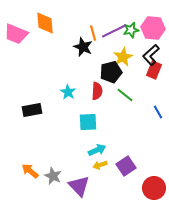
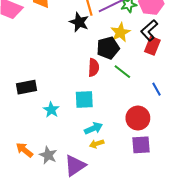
cyan star: (68, 92) -> (51, 110), moved
purple square: (126, 166) -> (141, 145), moved, turned 30
purple triangle: (79, 186) -> (75, 165), turned 40
red circle: (154, 188) -> (138, 118), moved

